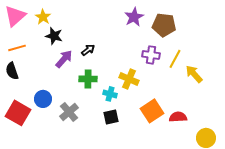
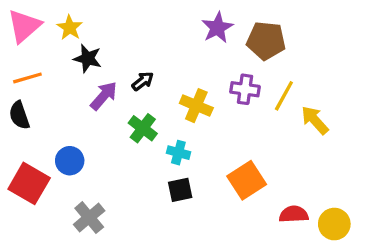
green cross: (88, 79) -> (143, 128), turned 36
yellow cross: (129, 79) -> (196, 106), moved
gray cross: (69, 112) -> (89, 218), moved
red semicircle: (178, 117) -> (294, 214), moved

